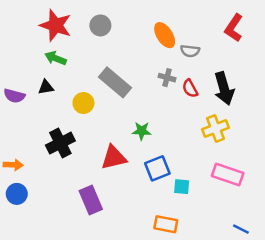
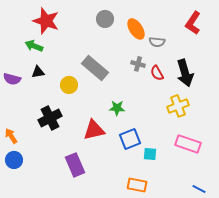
gray circle: (100, 25) -> (105, 19), moved
green arrow: (56, 58) -> (34, 46), moved
orange arrow: (13, 165) -> (11, 136), turned -126

